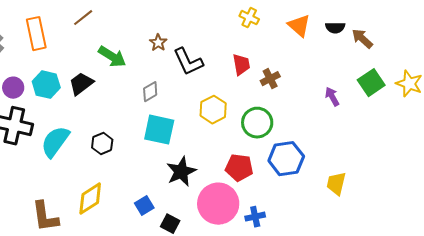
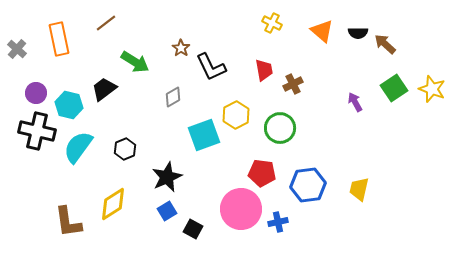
cyan hexagon: (46, 85) -> (69, 105), moved
cyan square: (159, 130) -> (204, 135), moved, turned -32
blue hexagon: (286, 159) -> (308, 185), moved
black star: (181, 172) -> (167, 177), moved

